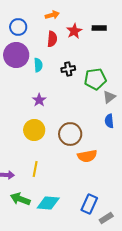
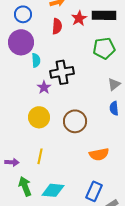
black rectangle: (99, 28) -> (104, 15), size x1.6
cyan semicircle: (38, 65) -> (36, 60), moved
black cross: (68, 69) -> (62, 72), moved, size x1.6
green pentagon: (95, 79) -> (104, 48), moved
orange semicircle: (87, 156) -> (99, 154), moved
green arrow: (20, 199) -> (25, 186), turned 48

